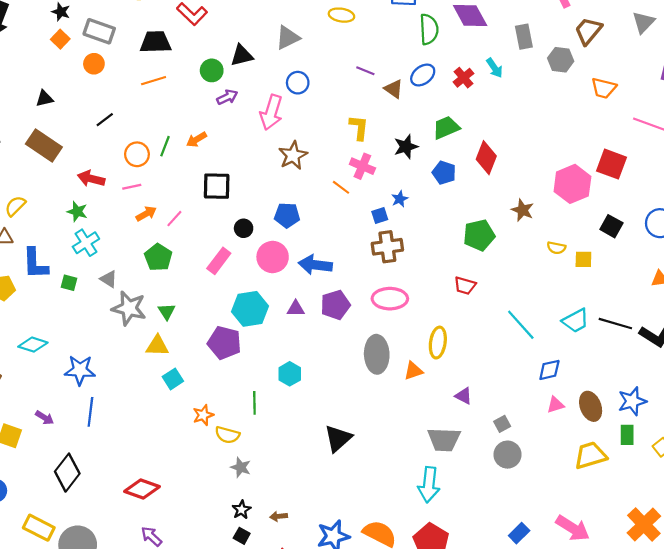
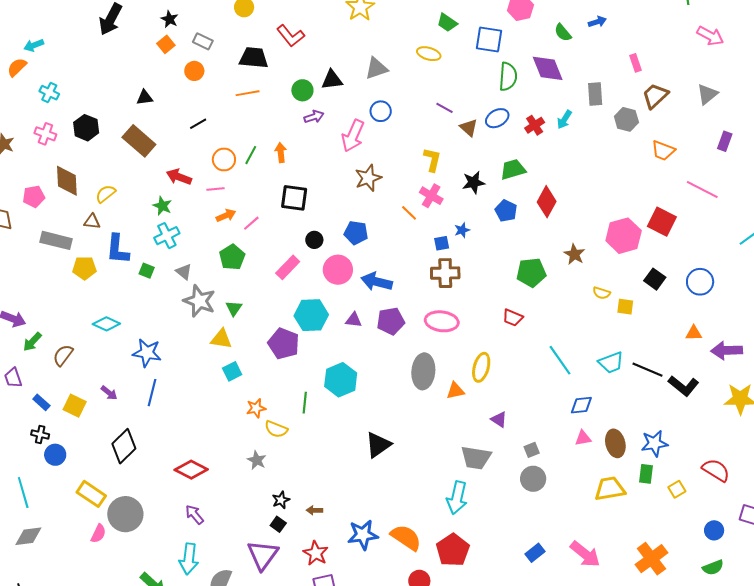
gray rectangle: (99, 31) -> (203, 41), size x0.7
cyan arrow: (494, 68) -> (564, 120), turned 60
orange arrow: (197, 140) -> (281, 153), turned 108
cyan hexagon: (290, 374) -> (341, 380), size x1.5
gray star: (241, 467) -> (257, 460), moved

